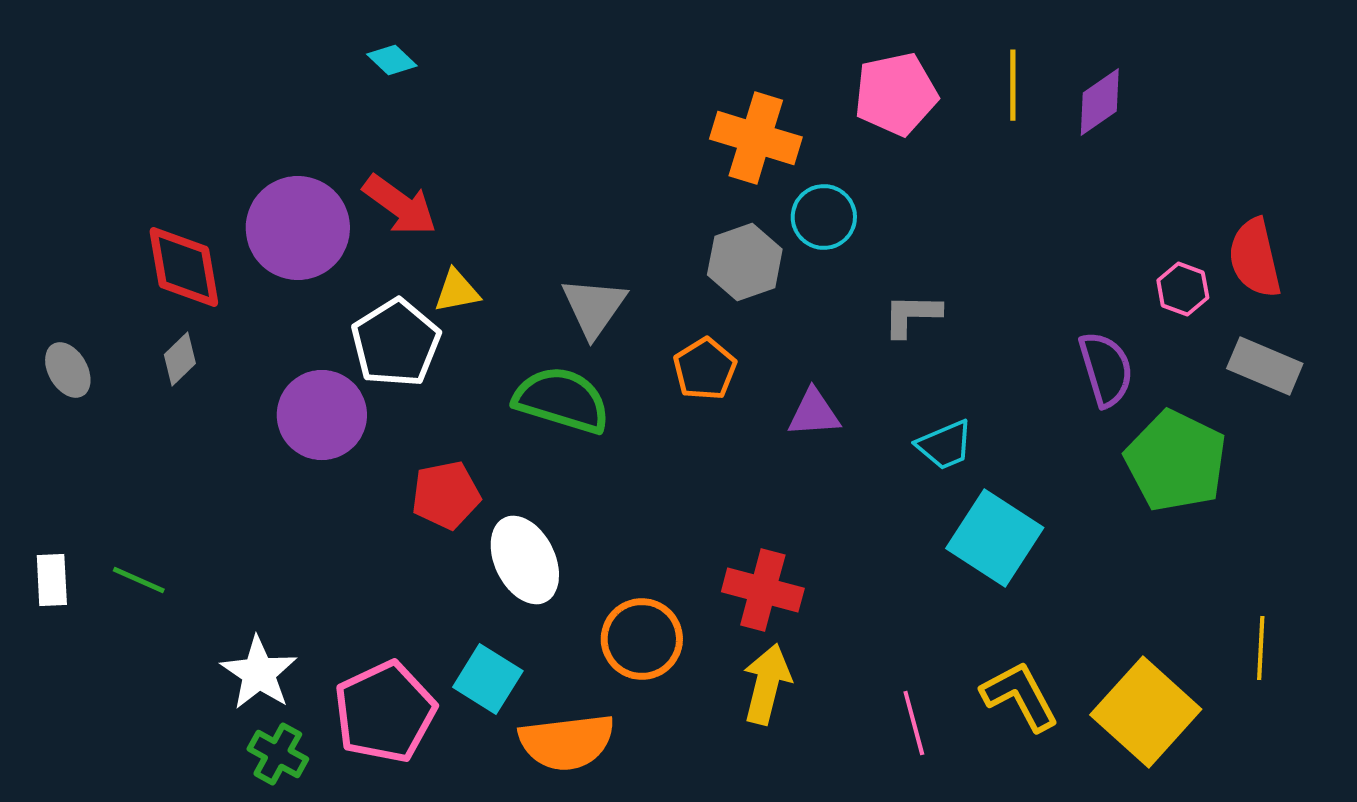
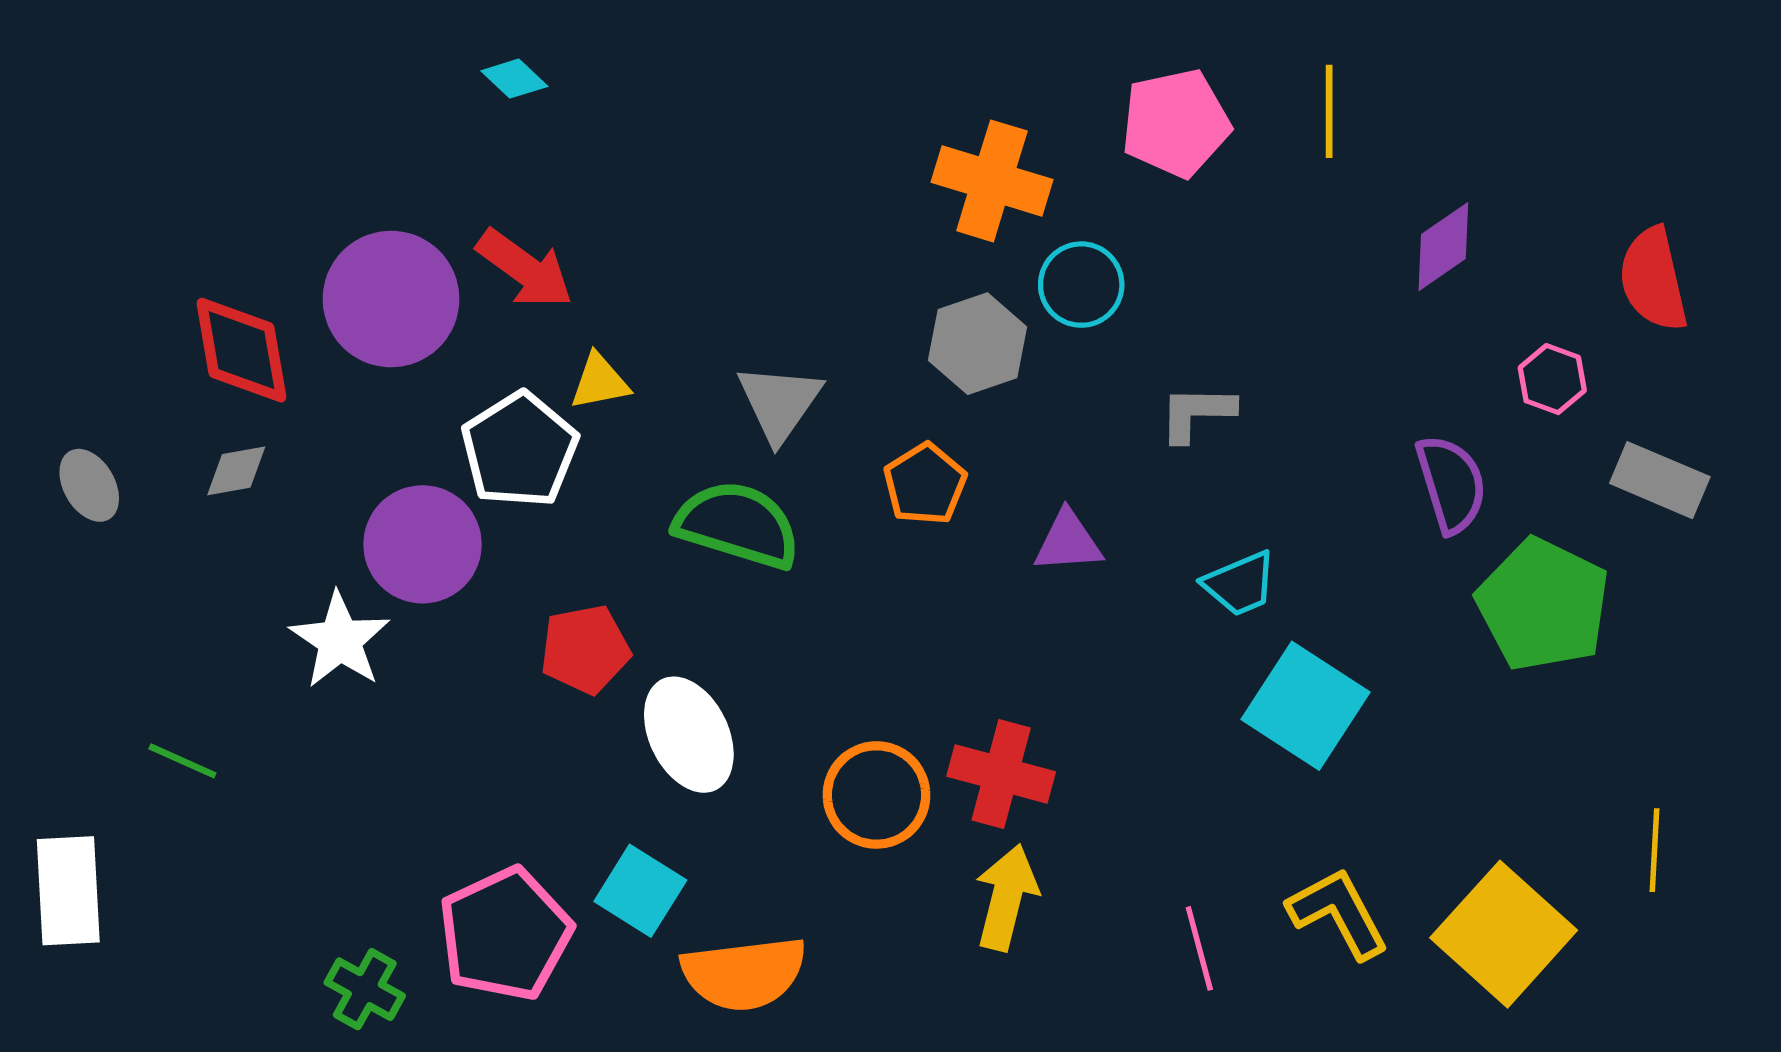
purple diamond: (1100, 102) -> (1443, 247), moved
red semicircle: (1255, 258) -> (1653, 279), moved
gray diamond: (180, 359) -> (236, 471), turned 34
white rectangle: (52, 580) -> (68, 891), moved, size x1.6
orange circle: (642, 639) -> (876, 795), moved
white star: (259, 673) -> (340, 640), moved

